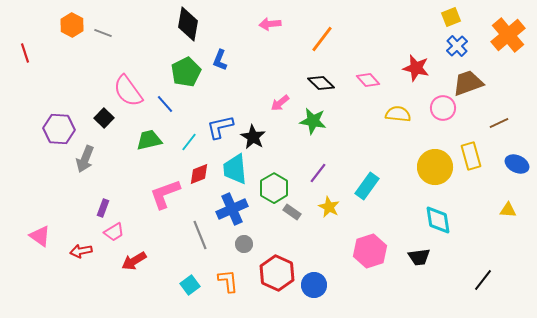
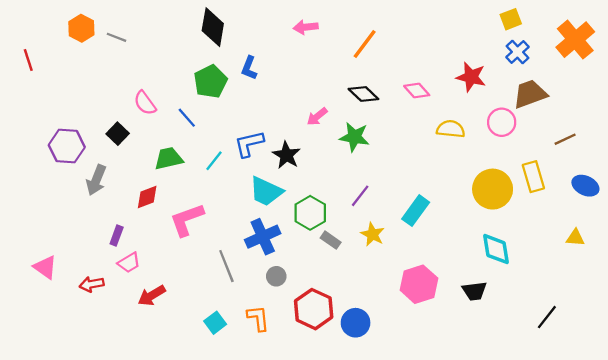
pink semicircle: (128, 91) -> (145, 103), size x0.7
cyan trapezoid: (235, 169) -> (266, 191), turned -60
red diamond: (199, 174) -> (147, 197), moved

